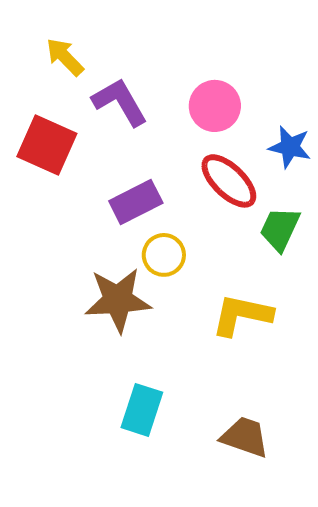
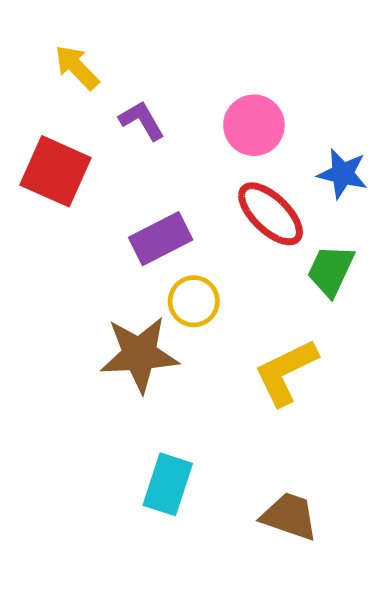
purple L-shape: (120, 102) -> (142, 120), size x0.7
yellow L-shape: (242, 315) -> (286, 372), turned -38

